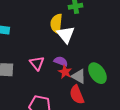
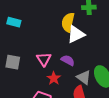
white triangle: (66, 35) -> (76, 34), turned 36
red star: (65, 72) -> (54, 78), moved

